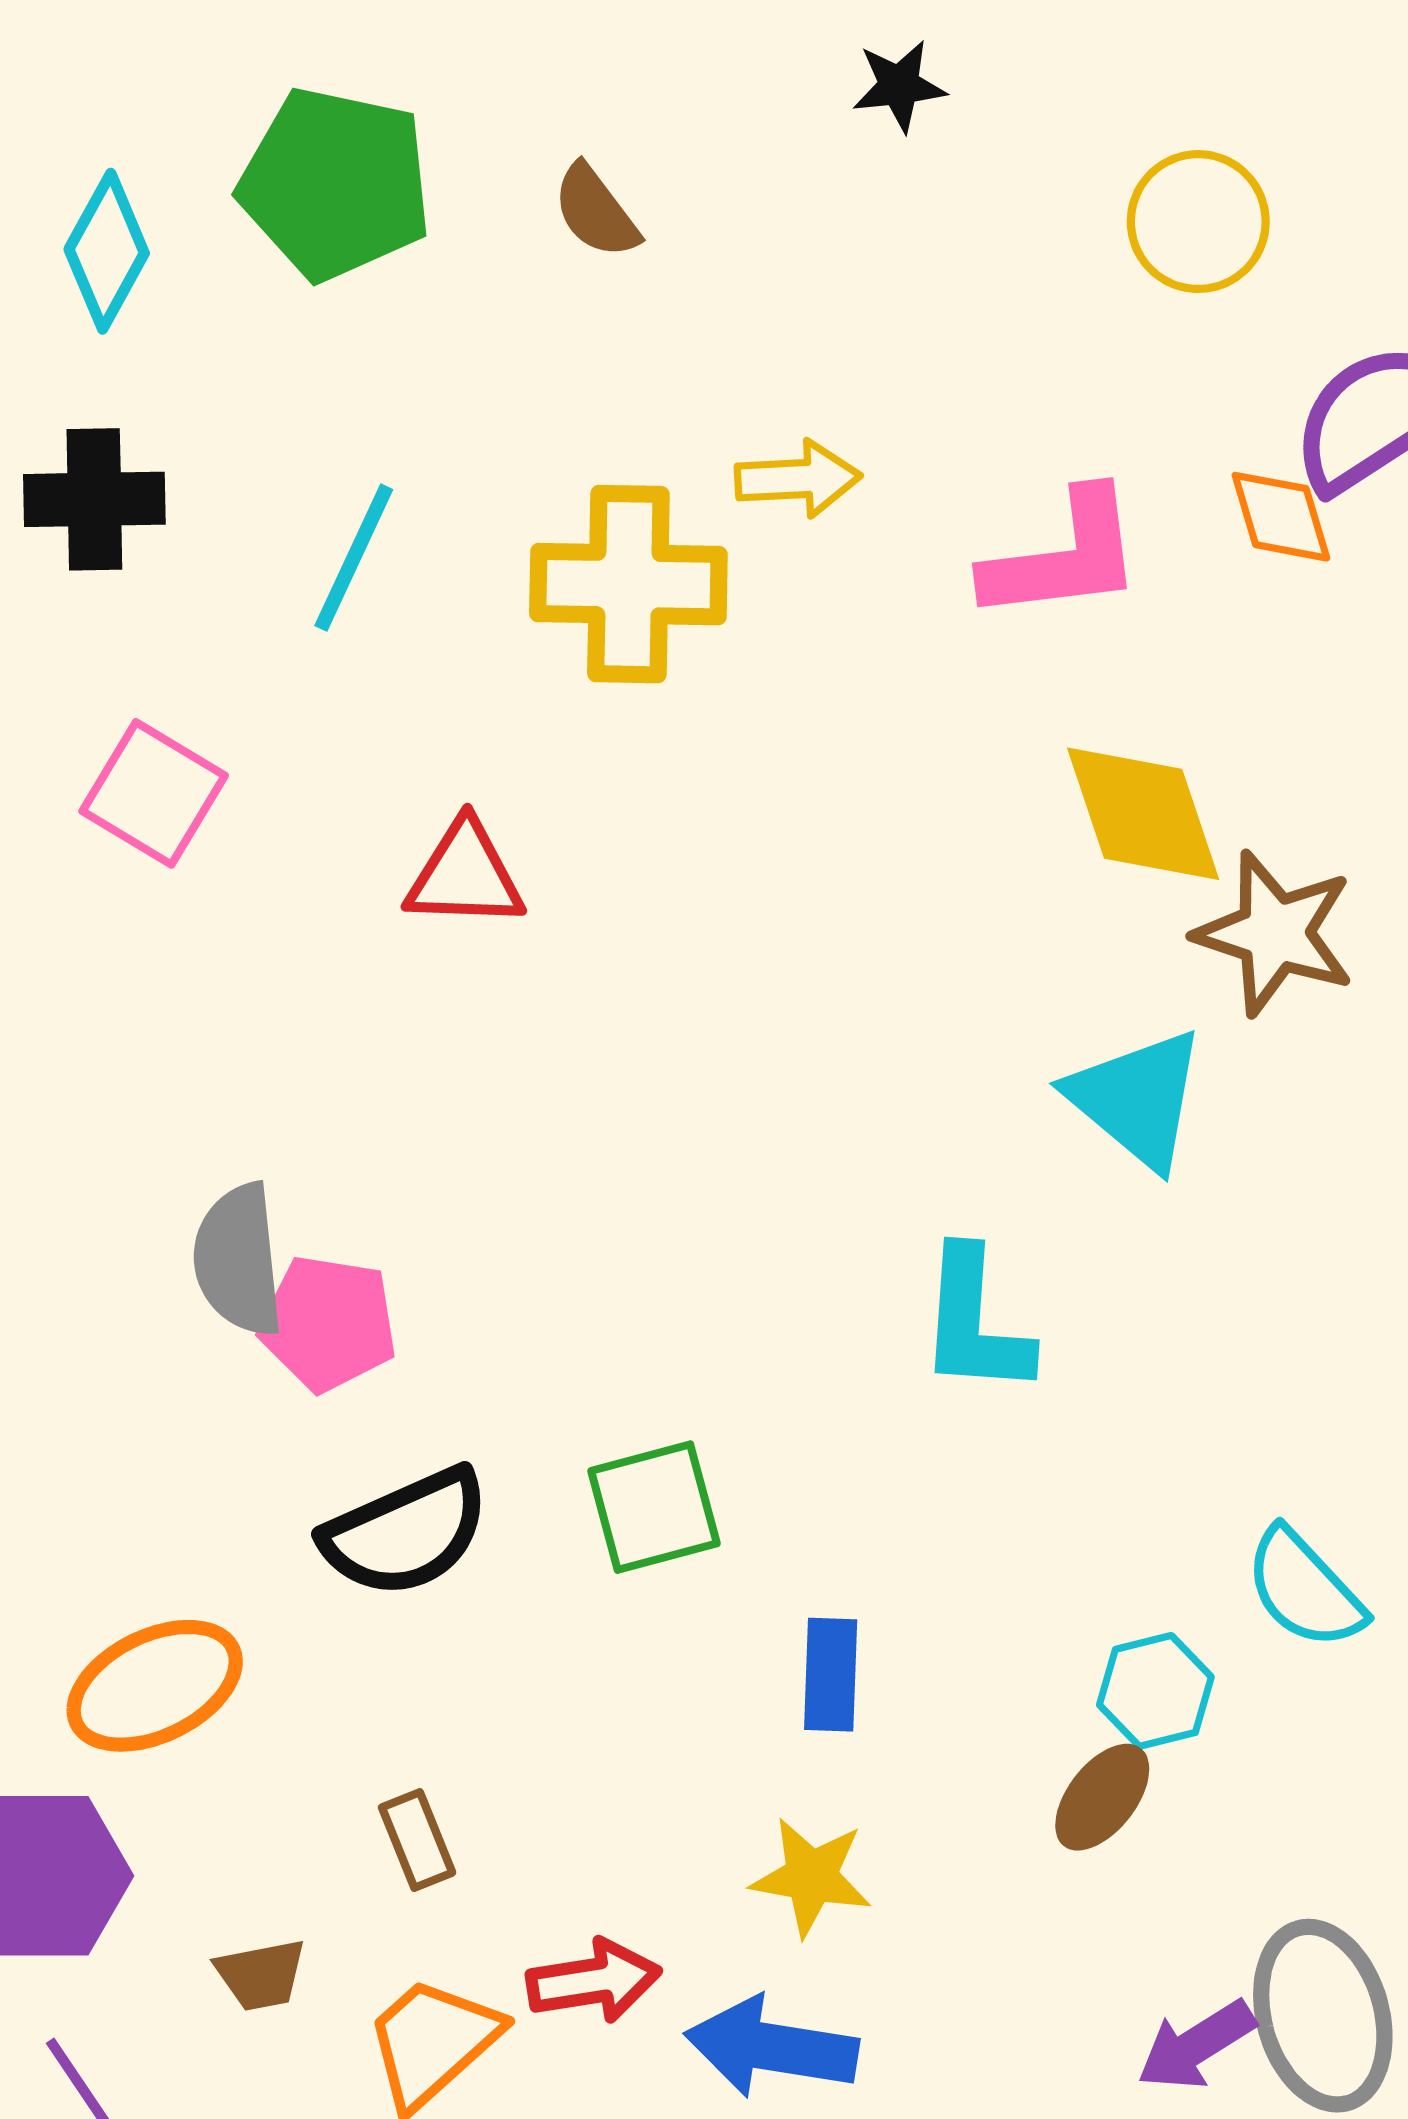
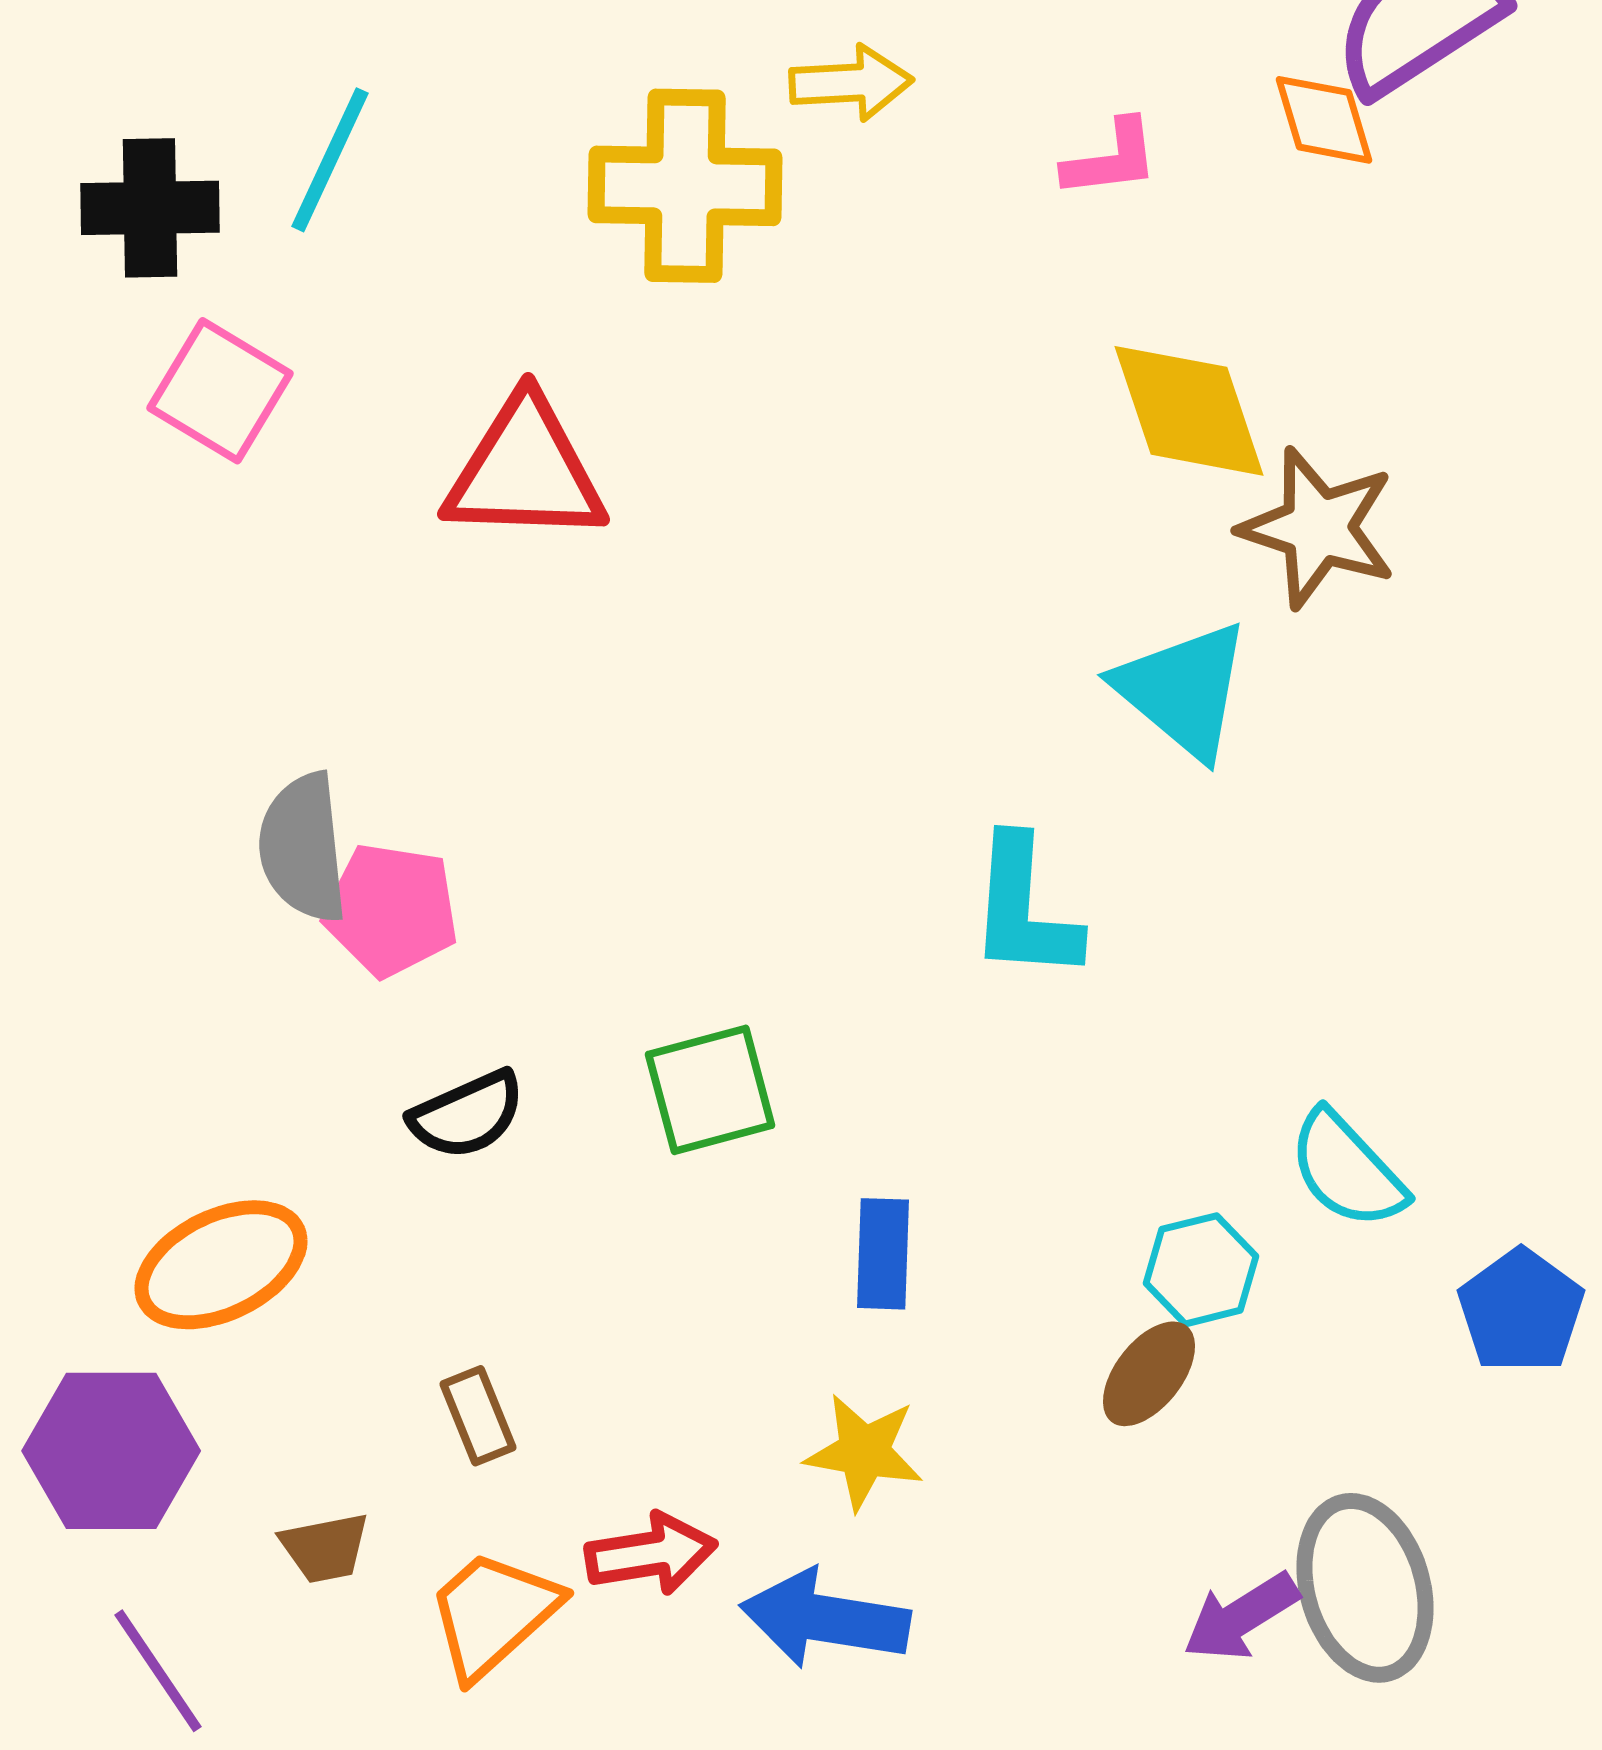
black cross: (94, 499) -> (150, 208), moved
pink L-shape: (1063, 556) -> (1111, 159), size x0.6
cyan line: (354, 558) -> (330, 160), moved
red triangle: (465, 875) -> (525, 471), size x1.4
black semicircle: (406, 1533) -> (467, 1115), size x0.7

